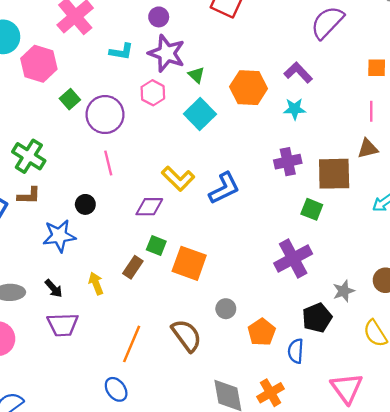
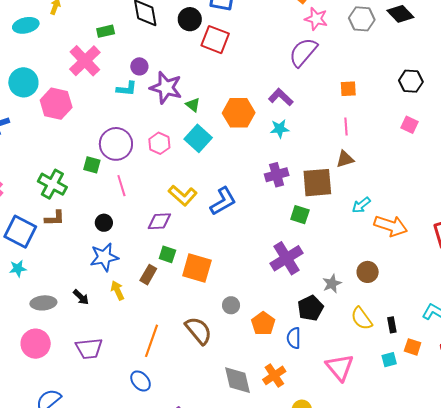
purple circle: (159, 17) -> (139, 66), moved
pink hexagon: (153, 93) -> (159, 143), moved
green square: (70, 99) -> (92, 165), moved, turned -30
blue star: (59, 236) -> (104, 257), moved
purple trapezoid: (63, 325) -> (89, 348), moved

